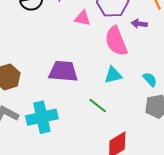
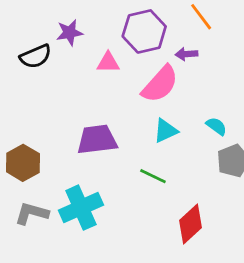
pink semicircle: (116, 41) -> (160, 84), turned -104

